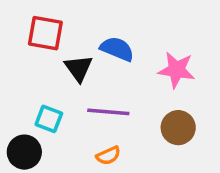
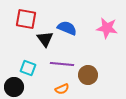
pink star: (176, 70) -> (107, 28), moved
brown circle: (178, 128) -> (88, 75), moved

